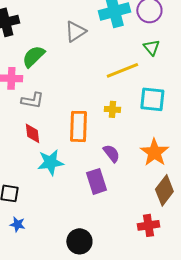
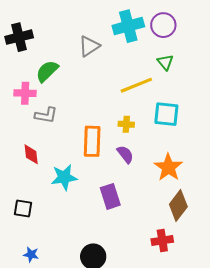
red diamond: (32, 133) -> (31, 154), moved
purple semicircle: (111, 153) -> (125, 154), moved
blue star: (17, 224) -> (31, 255), moved

